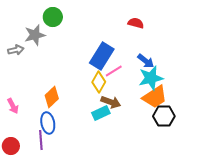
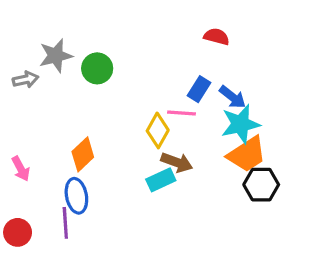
green circle: (53, 17) -> (97, 68), moved
blue rectangle: (102, 56) -> (199, 89), moved, size x0.6
pink line: (114, 71) -> (182, 113), turned 36

